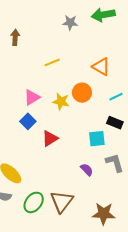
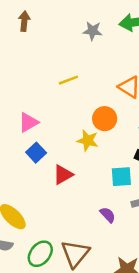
brown arrow: (15, 37) -> (24, 21), moved
pink triangle: (32, 97) -> (28, 122), moved
yellow star: (61, 101) -> (88, 141), moved

